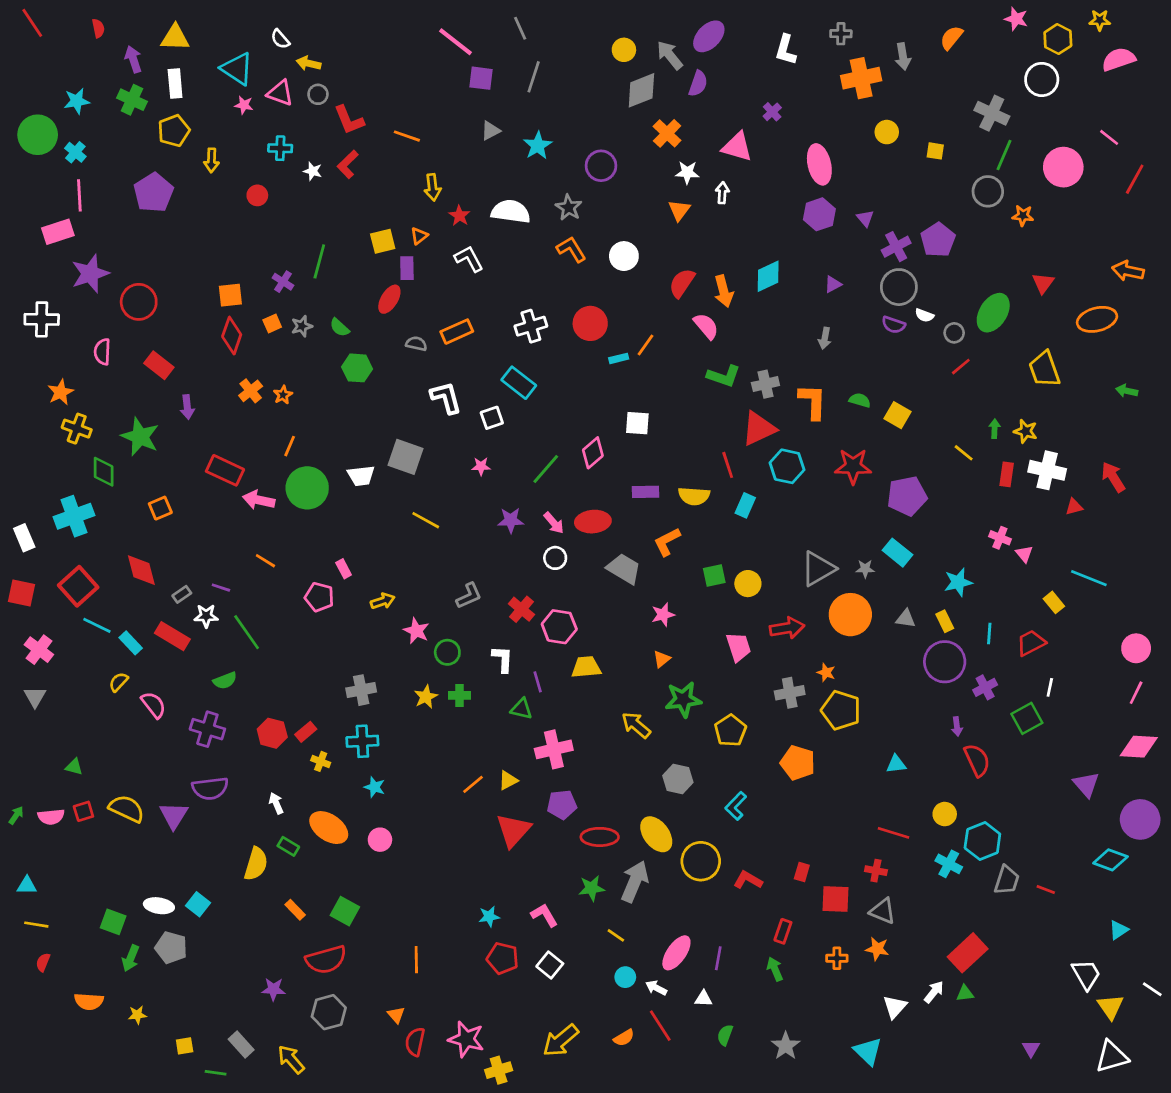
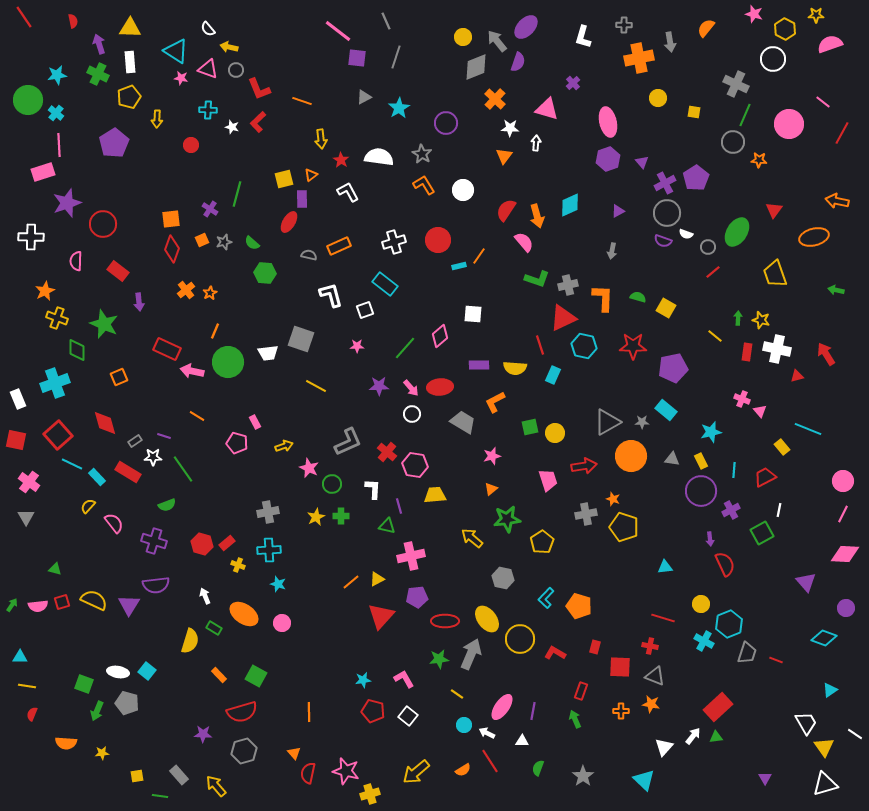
gray L-shape: (469, 596) -> (348, 442), size x1.4
orange pentagon: (798, 763) -> (579, 606), moved
purple circle: (1140, 819) -> (846, 608), size x0.6

